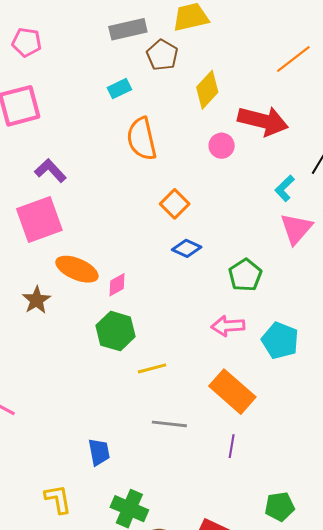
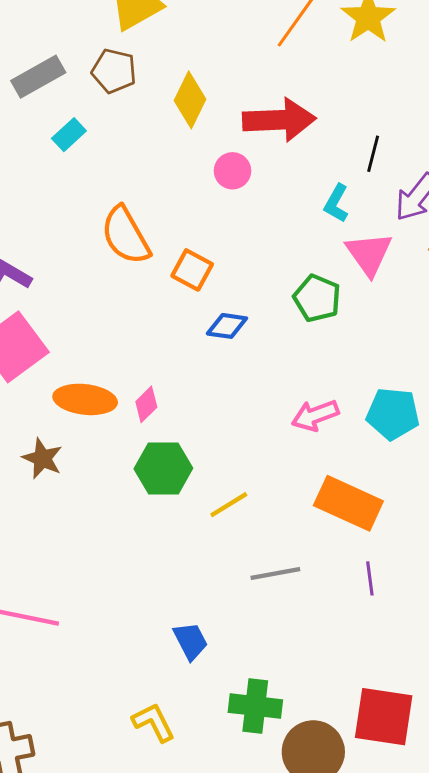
gray rectangle: (128, 29) -> (38, 77), moved
orange semicircle: (142, 139) -> (126, 235), moved
green pentagon: (245, 275) -> (317, 298), moved

